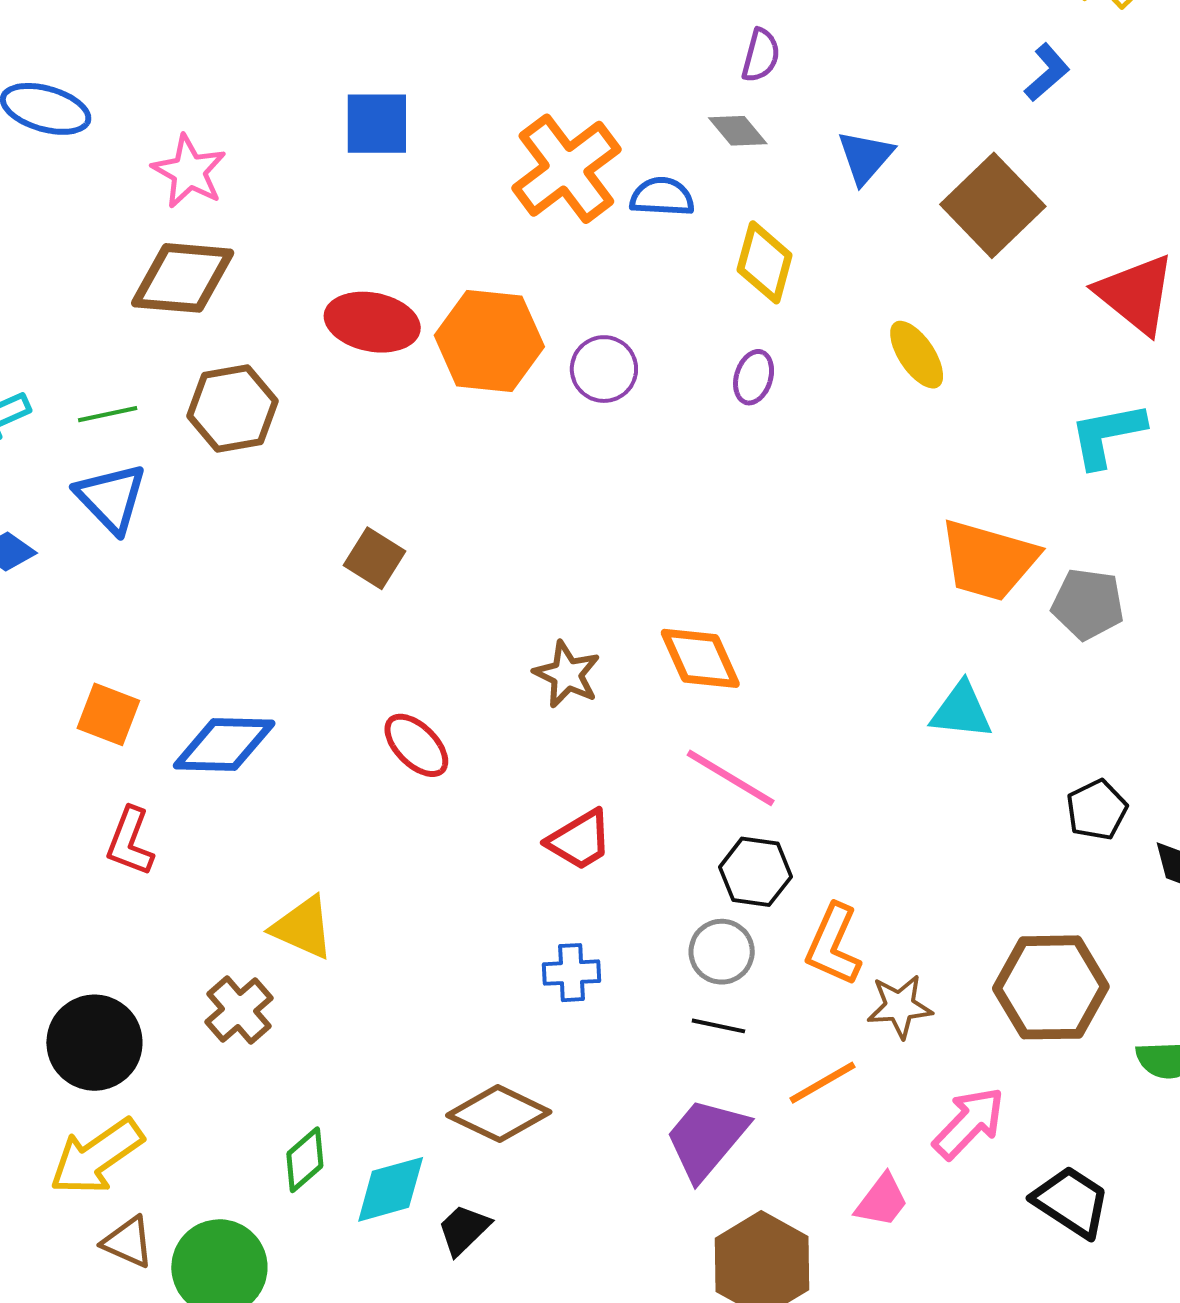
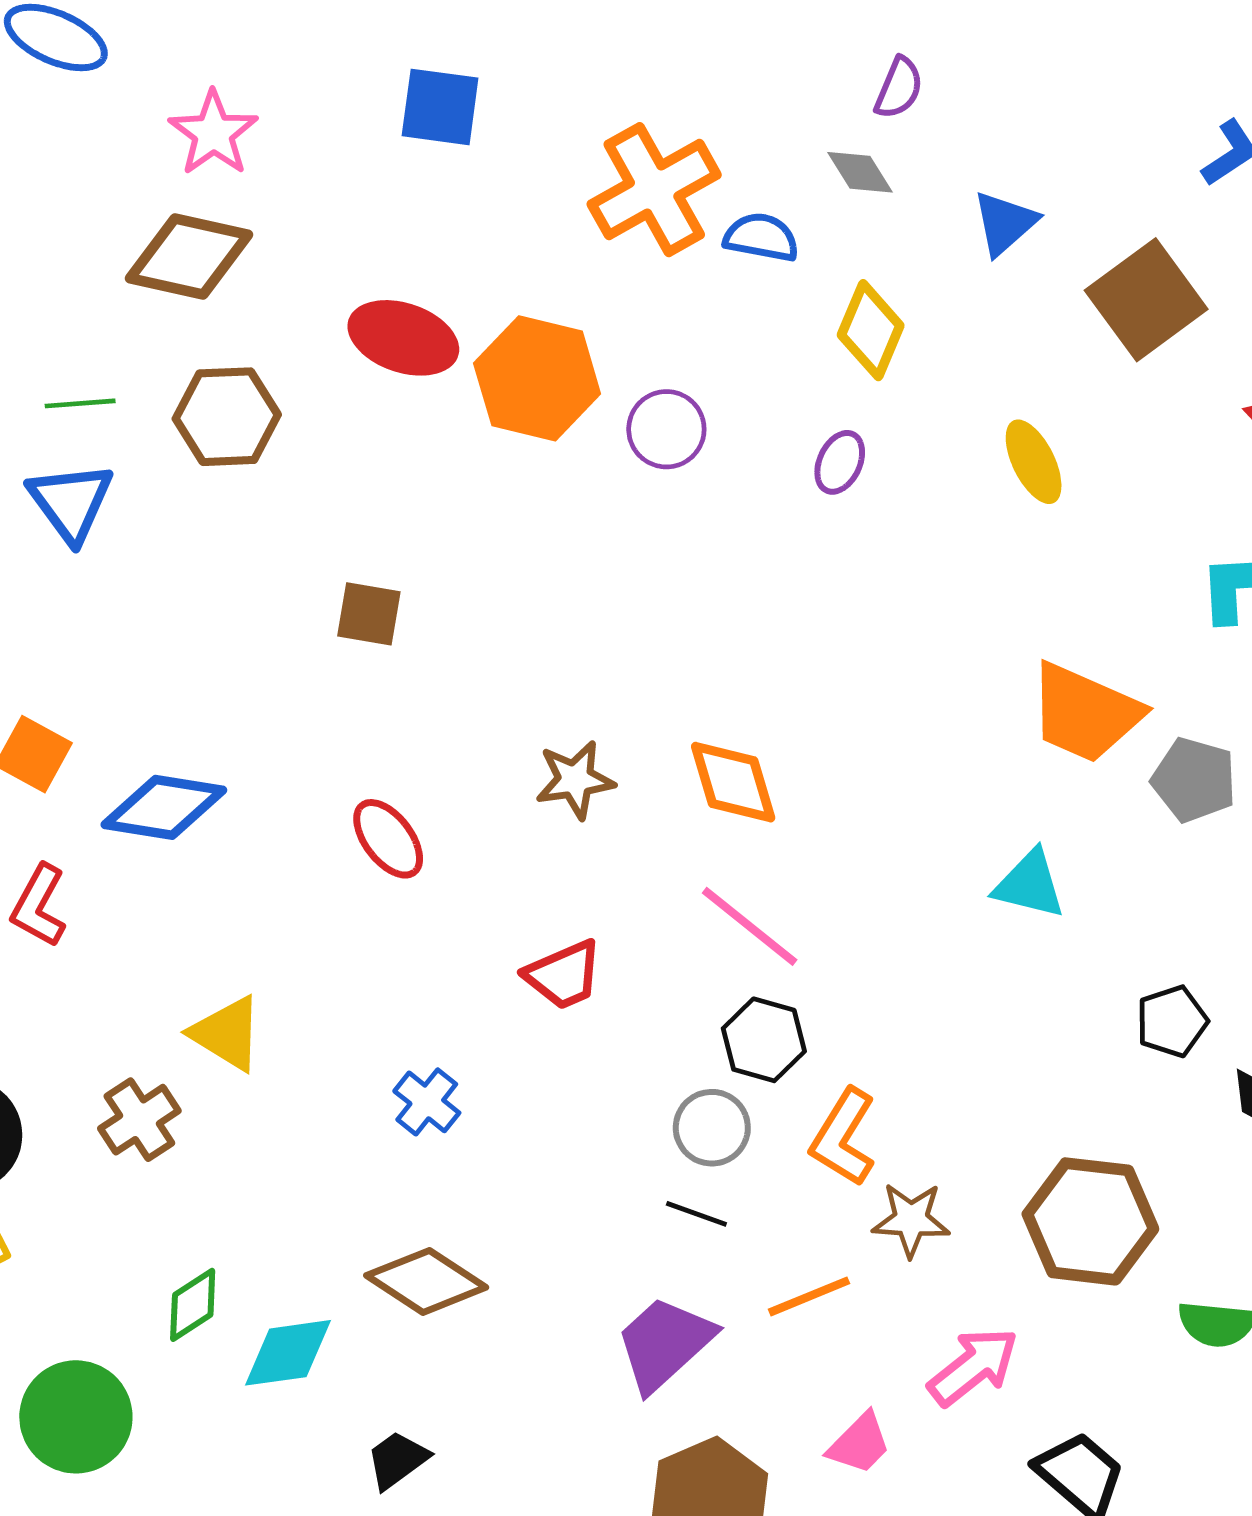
brown square: (375, 558) -> (369, 614), turned -30
brown star: (567, 674) -> (575, 780), turned 30
blue cross: (571, 973) -> (427, 1102), moved, turned 34
black trapezoid: (464, 1230) -> (397, 1460), moved

